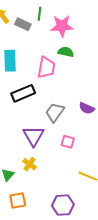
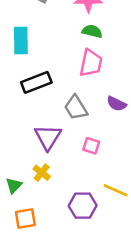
pink trapezoid: (46, 68) -> (91, 63), moved
gray trapezoid: (55, 112) -> (76, 108), turned -70
purple hexagon: (63, 205) -> (83, 206), moved

